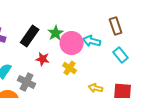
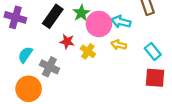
cyan rectangle: (121, 55) -> (153, 51), moved
yellow cross: (70, 68) -> (88, 51), moved
yellow arrow: (96, 88) -> (119, 45), moved

